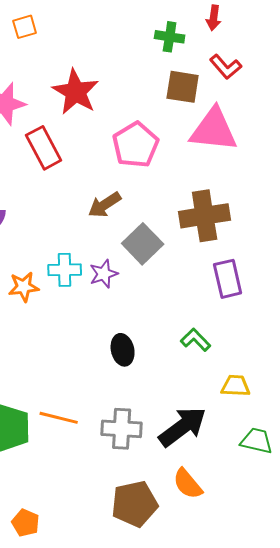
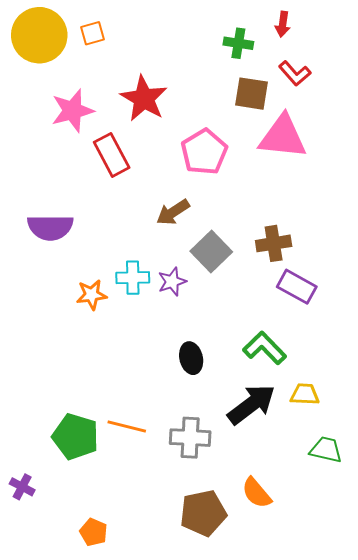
brown cross: (205, 216) -> (274, 243), moved, size x0.7
purple rectangle: (228, 279) -> (297, 287), turned -48
green L-shape: (196, 340) -> (265, 348), size x1.4
black arrow: (183, 427) -> (251, 404), moved

